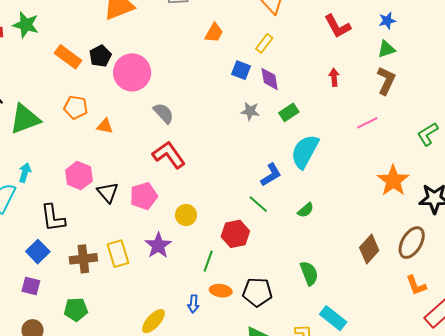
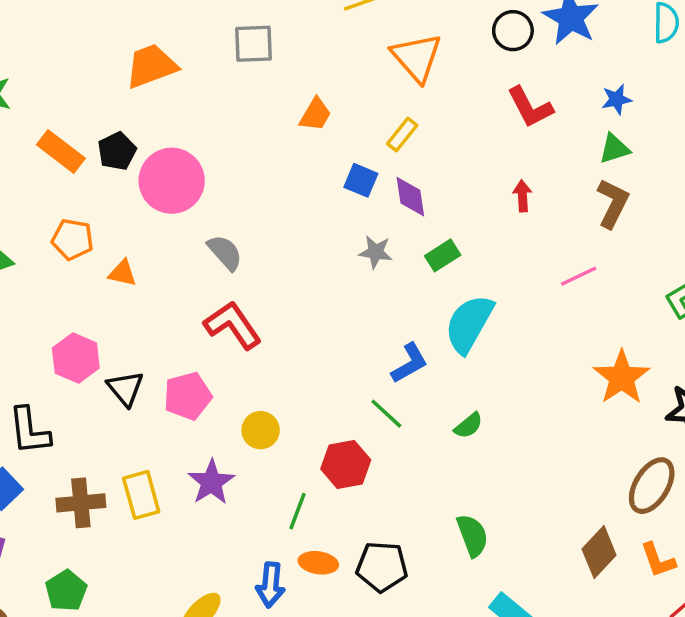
brown diamond: (369, 249) -> (599, 552), moved
blue arrow: (193, 304) -> (270, 585), size x1.4
green pentagon: (76, 310) -> (66, 591), turned -30

